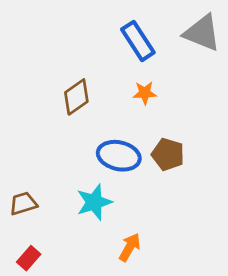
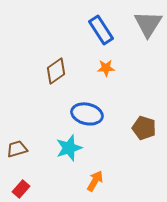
gray triangle: (202, 33) -> (148, 24), turned 40
brown pentagon: (168, 154) -> (144, 128), moved

